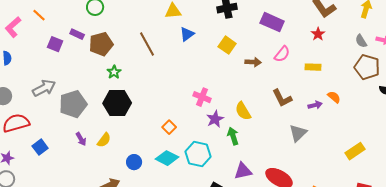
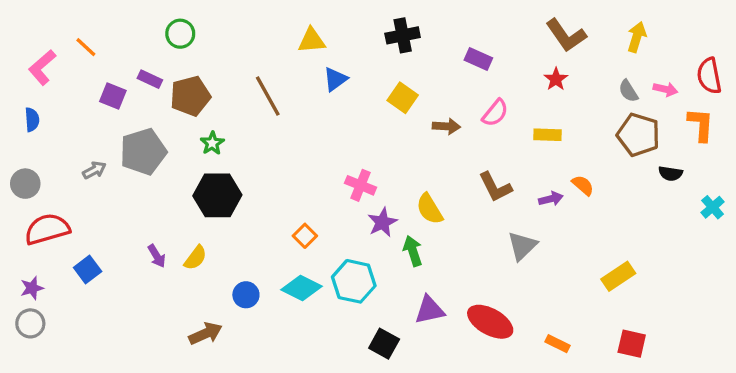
purple rectangle: (272, 22) -> (478, 59), size x0.7
gray arrow: (44, 88) -> (94, 170), size x0.6
gray pentagon: (73, 104) -> (143, 152), moved

